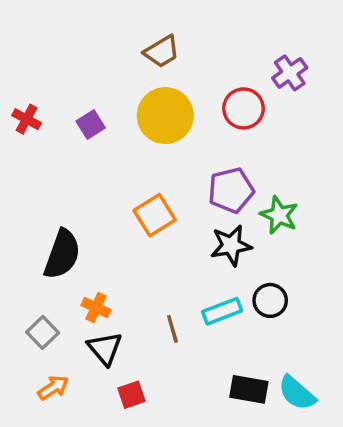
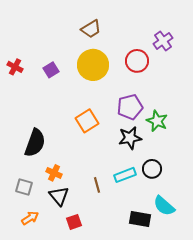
gray square: (43, 332) -> (24, 187), turned -30
cyan semicircle: (297, 393) -> (164, 206), moved

